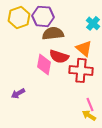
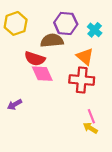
purple hexagon: (43, 16) -> (66, 23), moved
red semicircle: (59, 56) -> (35, 59), moved
pink diamond: (44, 64) -> (42, 74), turned -35

